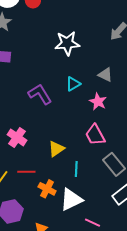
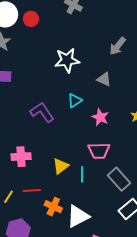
gray triangle: (105, 75) -> (104, 79), moved
pink trapezoid: (95, 135) -> (99, 151), turned -60
pink cross: (17, 137) -> (21, 157), turned -36
cyan line: (76, 169) -> (82, 174), moved

